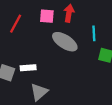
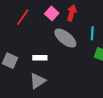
pink square: (47, 16) -> (52, 13), turned 32
white rectangle: (28, 68) -> (40, 58), moved

